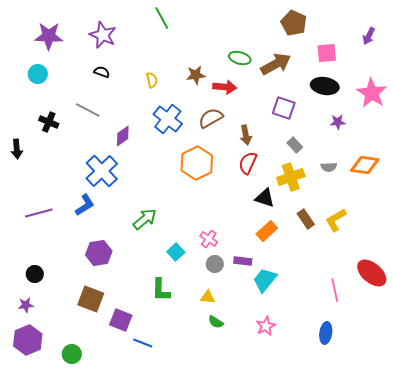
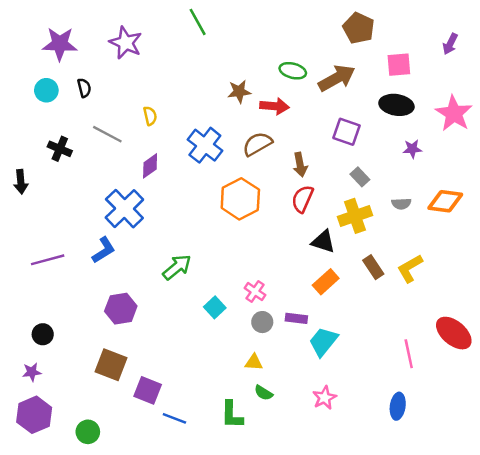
black semicircle: (102, 72) -> (84, 88), moved, turned 56
yellow semicircle: (152, 80) -> (150, 116), moved
green L-shape: (161, 290) -> (232, 415), moved

